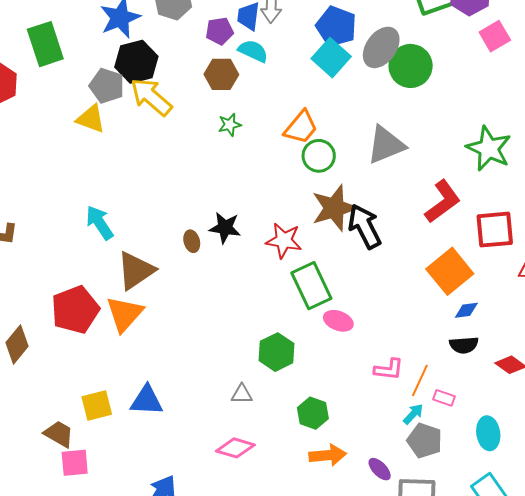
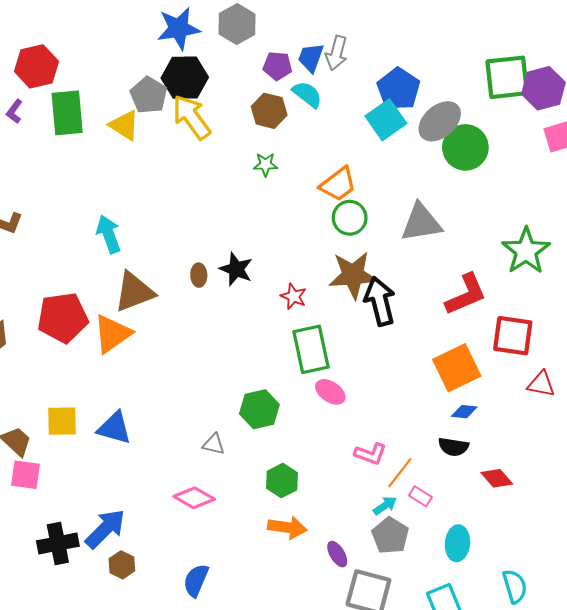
green rectangle: (45, 44) -> (67, 113), moved
red star: (284, 240) -> (294, 296), size x0.7

